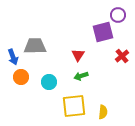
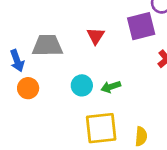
red triangle: (78, 55) -> (96, 36), moved
cyan circle: (49, 82) -> (82, 85), moved

